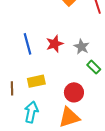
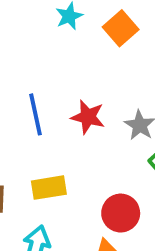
red star: (55, 44) -> (88, 117), turned 30

